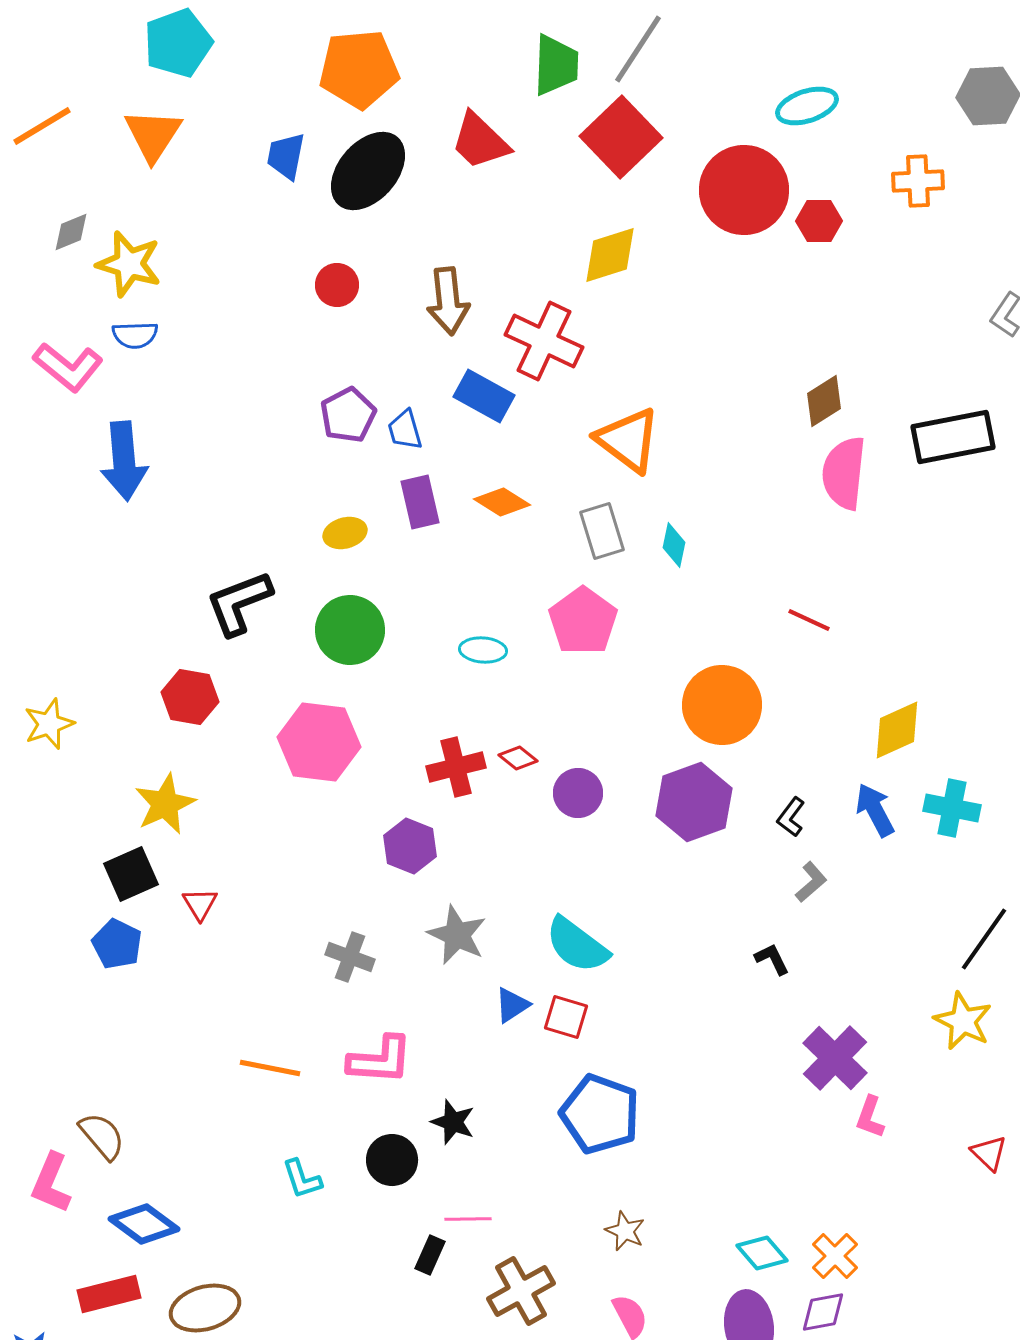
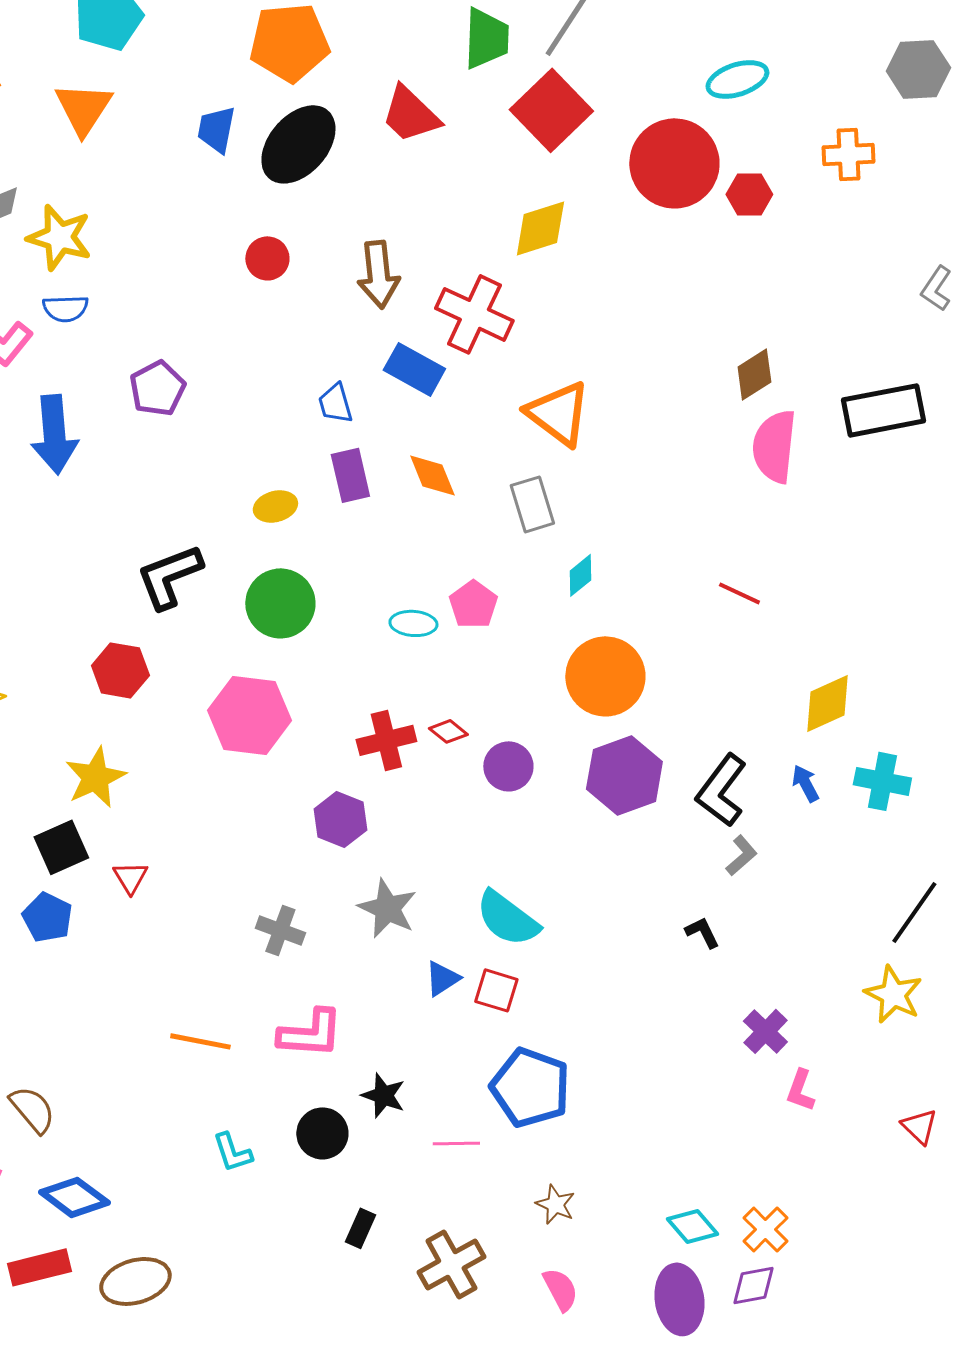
purple pentagon: (348, 415) -> (157, 388), moved
orange diamond: (502, 502) -> (432, 475), turned 36
cyan diamond: (674, 545) -> (580, 575), moved, turned 39
pink pentagon: (583, 621) -> (473, 604), moved, size x0.7
orange circle: (722, 705) -> (605, 676), moved
blue arrow: (875, 810) -> (805, 783), size x0.7
black L-shape: (791, 817) -> (721, 790), size x1.8
purple cross: (835, 1058) -> (765, 1031), size x0.7
pink line: (468, 1219) -> (456, 1143), moved

